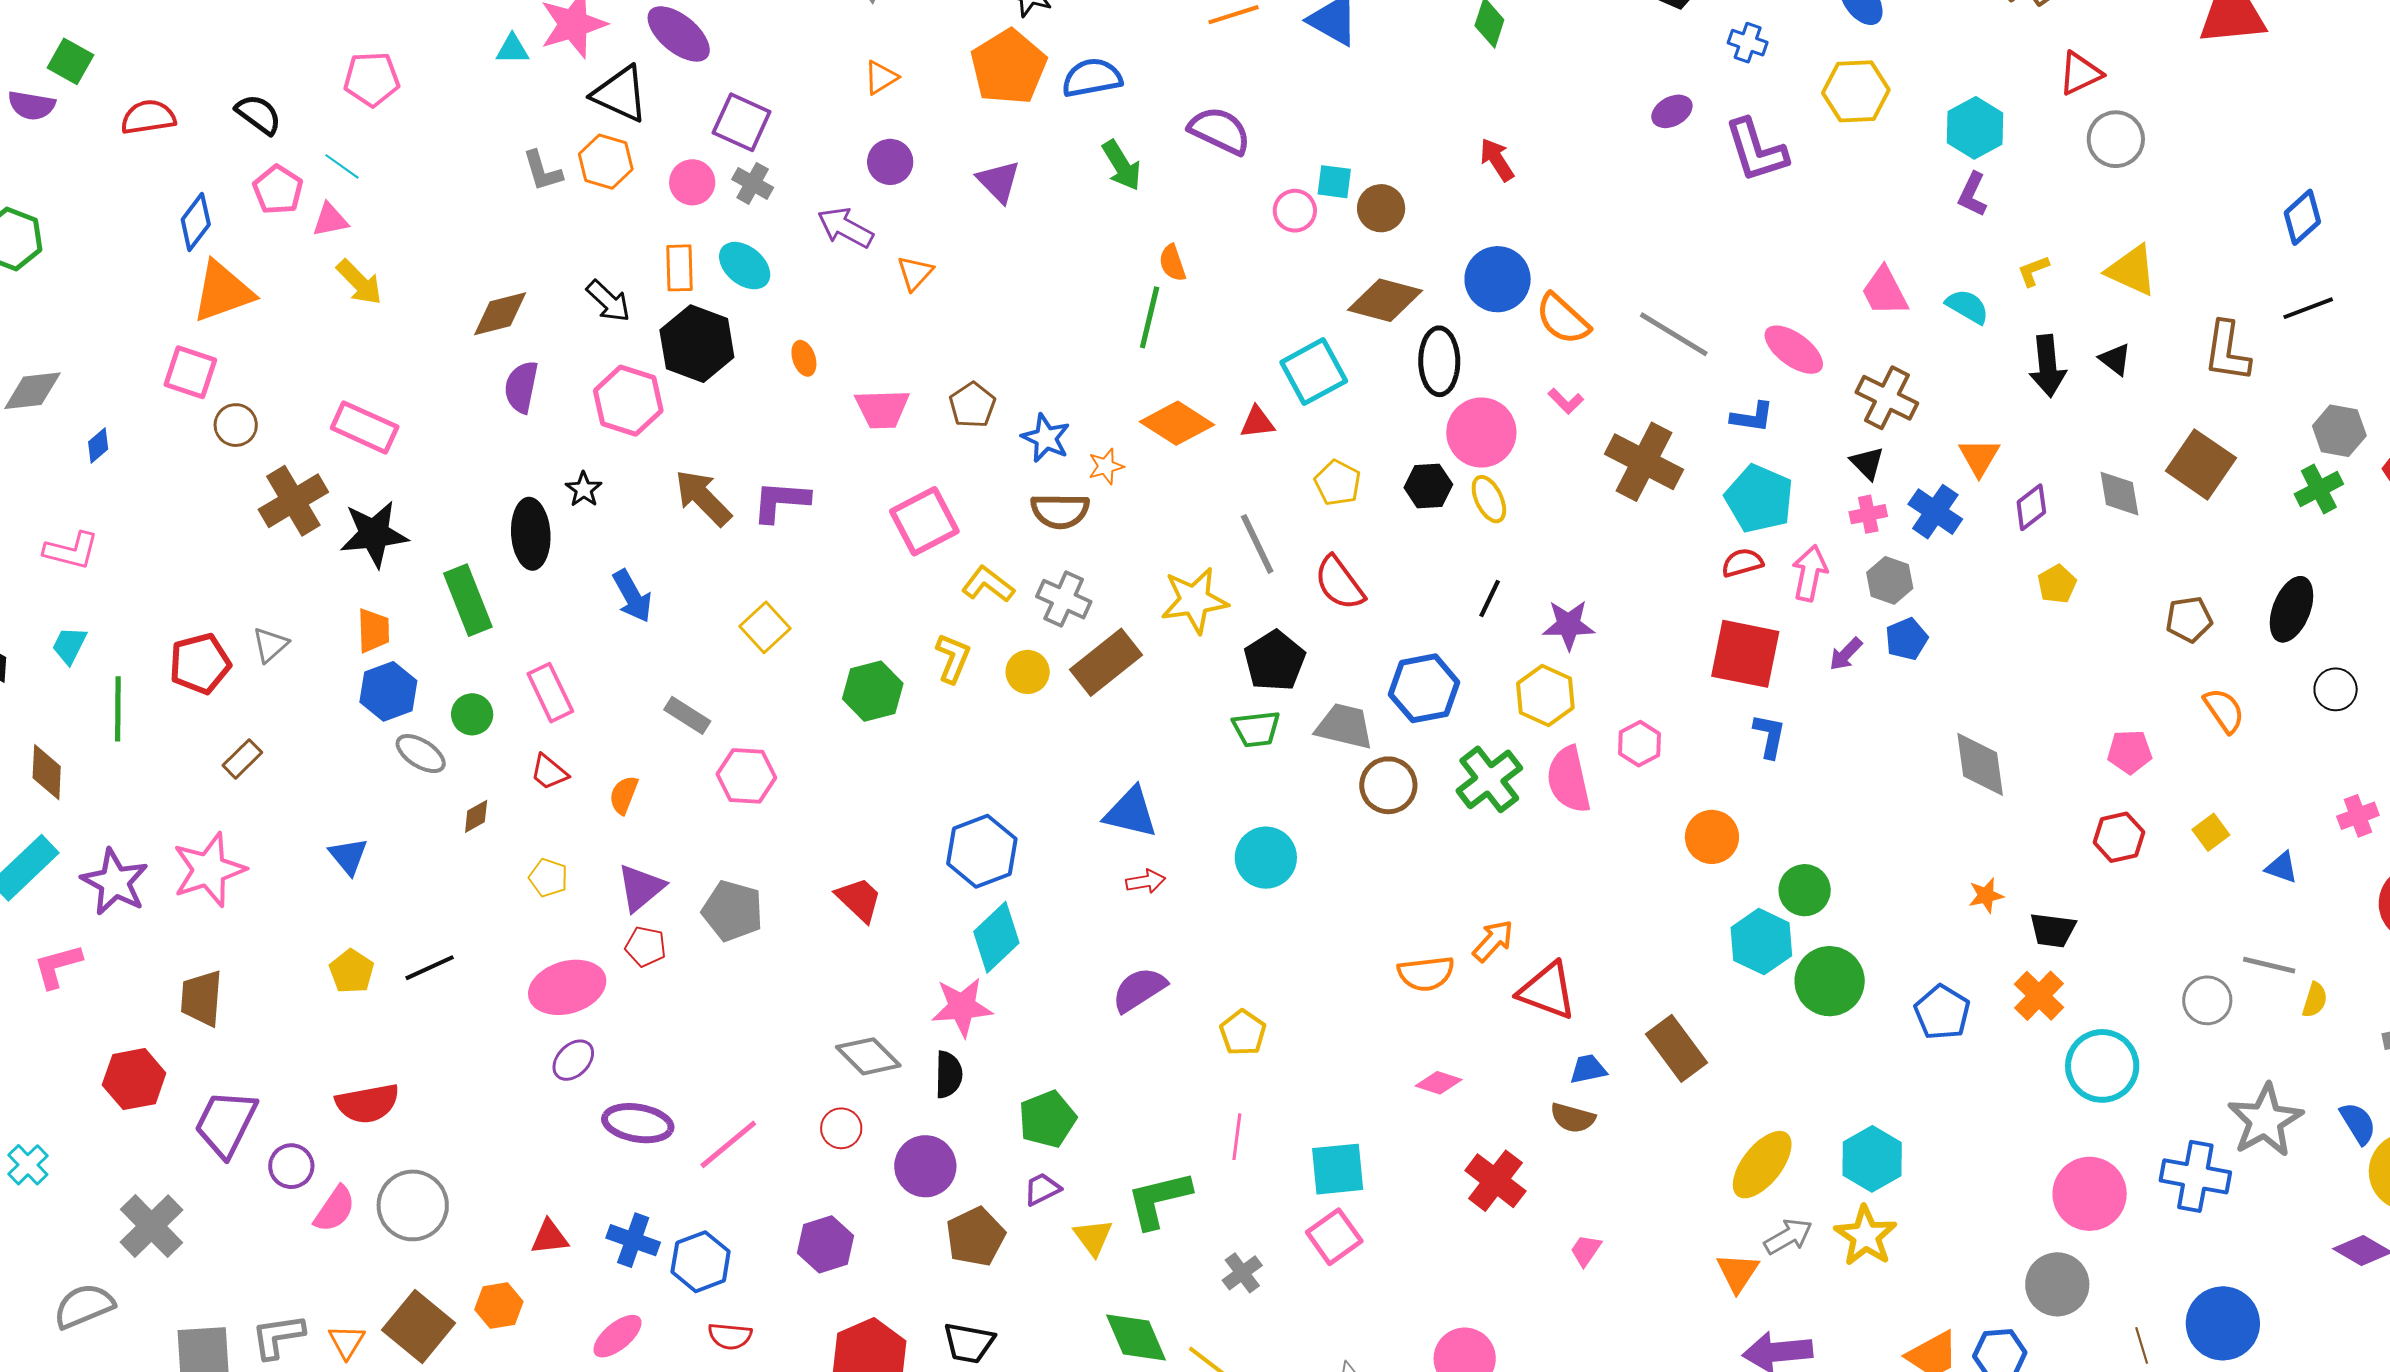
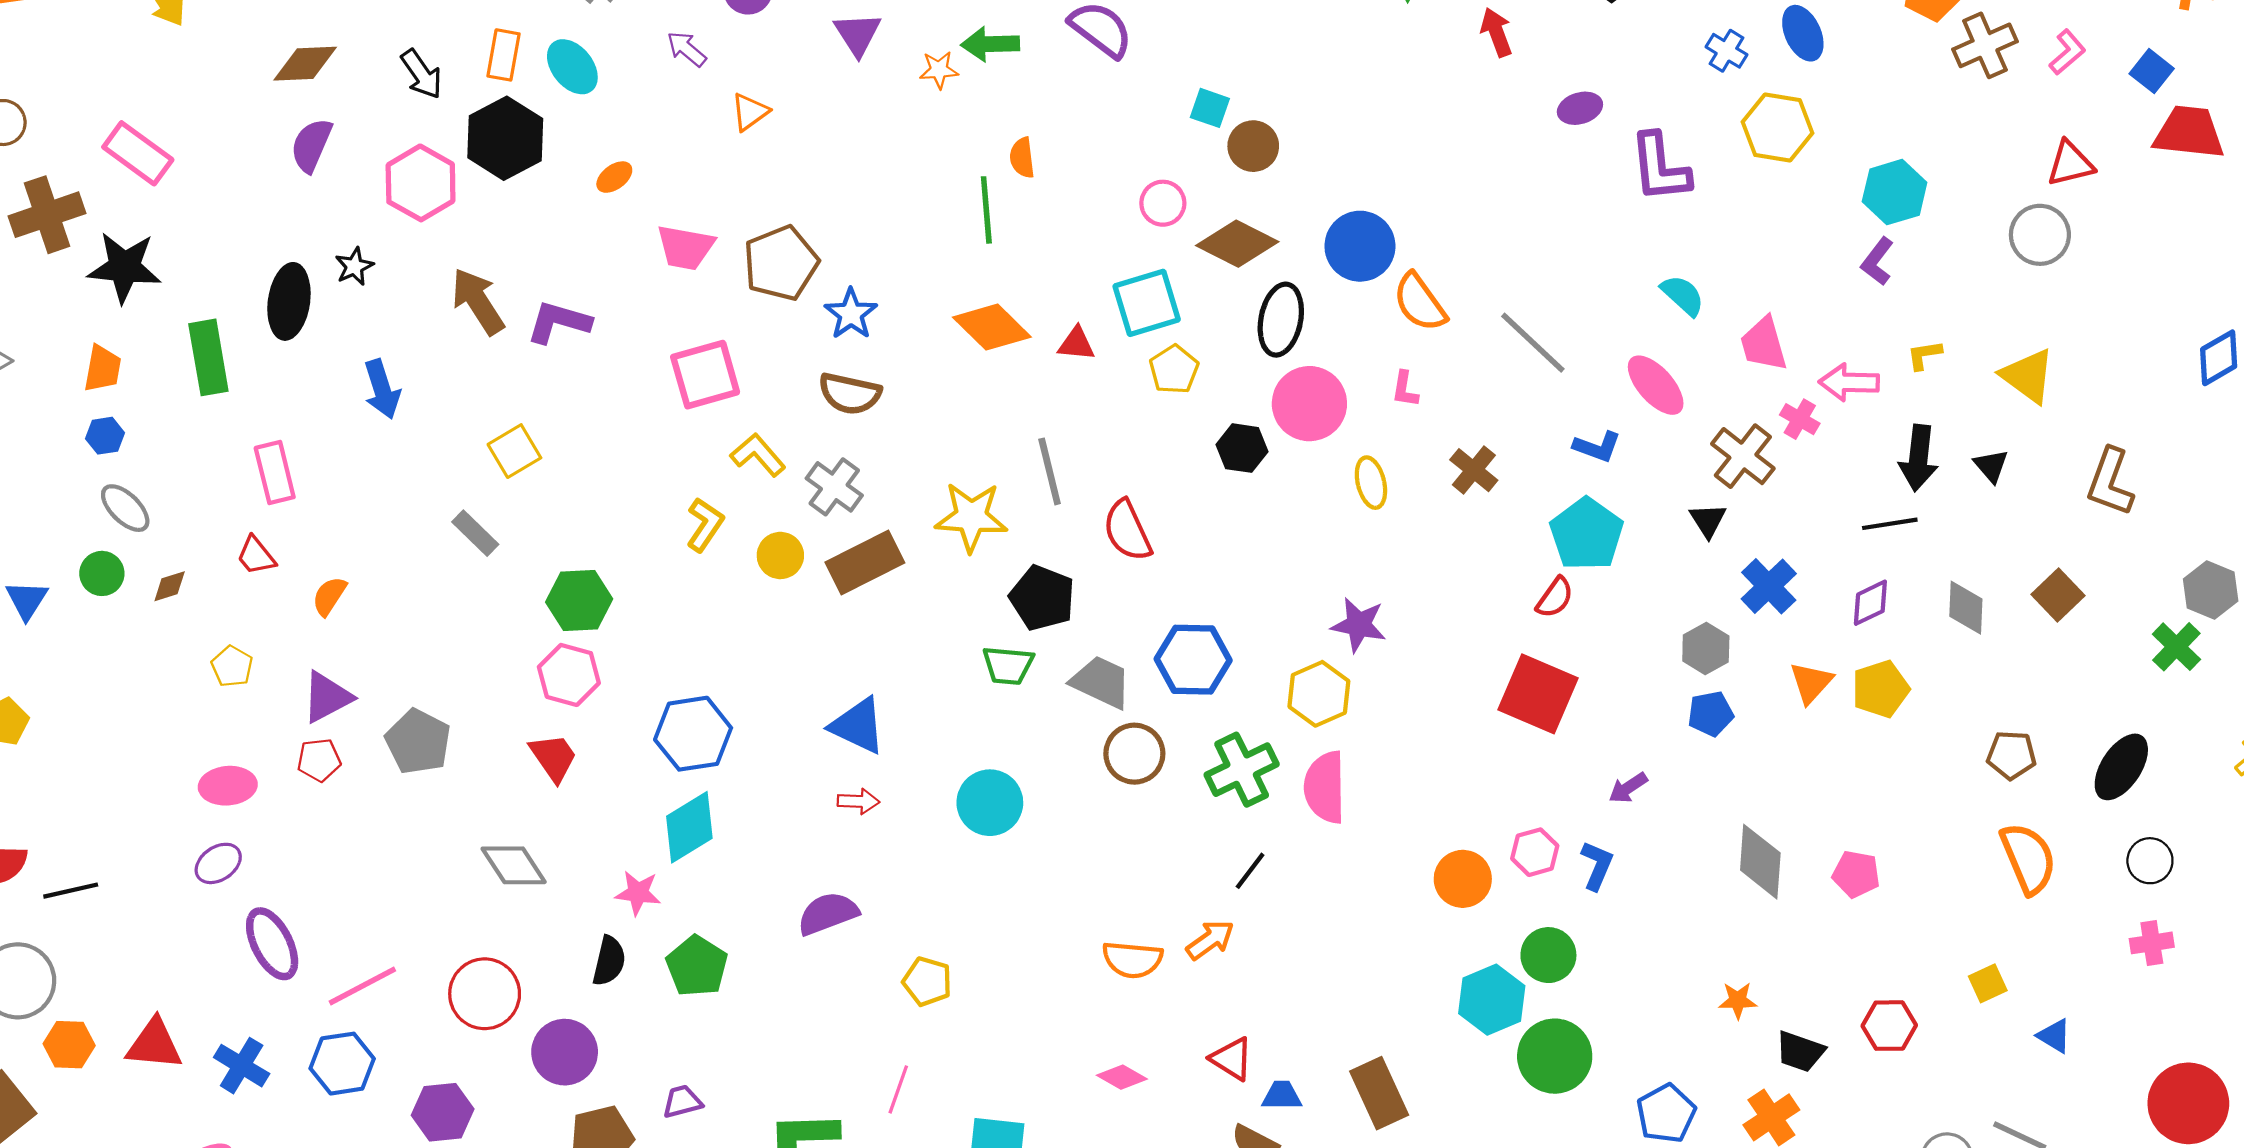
blue cross: (1748, 43) -> (1726, 51), moved
red triangle: (2080, 73) -> (2070, 164), moved
red arrow: (1497, 160) -> (1497, 32), moved
green arrow: (1122, 165) -> (990, 44), turned 108
pink circle: (1295, 211) -> (1163, 203), moved
purple arrow: (845, 228) -> (687, 49), size x0.7
cyan semicircle: (1967, 306) -> (1683, 295), moved
black line: (2308, 308) -> (1890, 524), moved
green line: (1150, 317) -> (986, 210), turned -30
orange ellipse: (804, 358) -> (614, 177), turned 60
pink L-shape: (1566, 401) -> (1405, 389), turned 42
brown pentagon: (972, 405) -> (781, 263), size x1.5
orange triangle: (1979, 457) -> (1811, 683), moved
brown cross: (1644, 462) -> (1474, 470), size x0.6
brown square: (2201, 464) -> (2058, 595), size x0.7
orange star: (1106, 466) -> (939, 70), moved
yellow pentagon: (1338, 483) -> (1174, 369), moved
green cross: (2319, 489) -> (2176, 647), turned -30
yellow ellipse: (1489, 499) -> (1371, 483), moved
pink cross: (1868, 514) -> (1800, 419), moved, turned 30
red semicircle: (1742, 563) -> (1555, 598), turned 129
pink arrow: (1810, 573) -> (1849, 382), moved, turned -112
yellow pentagon: (2057, 584) -> (1881, 689), size x1.4
black line: (1490, 598) -> (1250, 871), moved
purple arrow: (1846, 654) -> (1628, 788), moved
black pentagon: (1275, 661) -> (1042, 598), turned -30
blue hexagon: (388, 691) -> (105, 436), size x0.6
green hexagon: (873, 691) -> (579, 601), moved
orange semicircle: (2224, 710) -> (2028, 858), size x1.4
green circle: (472, 714) -> (102, 573), moved
gray rectangle: (687, 715) -> (475, 533), moved
blue L-shape: (1769, 736) -> (1597, 865), moved
pink hexagon: (1639, 744) -> (1535, 852), moved
pink pentagon: (2130, 752) -> (1856, 874), moved
pink hexagon: (746, 776) -> (569, 675), moved
pink cross: (2358, 816) -> (2152, 943), moved
red hexagon: (2119, 837) -> (1889, 1026), moved
red pentagon: (646, 947) -> (319, 760), turned -30
black line: (430, 968) -> (71, 891), moved
pink ellipse: (567, 987) -> (228, 786), size x0.7
red triangle: (1547, 991) -> (1232, 1059), moved, size x0.7
pink star: (962, 1007) -> (638, 893), size x0.7
yellow pentagon: (1243, 1033) -> (927, 981), turned -30
gray diamond: (868, 1056) -> (514, 865), moved
green pentagon: (1047, 1119) -> (697, 966), moved, turned -30
purple ellipse: (638, 1123) -> (272, 944), turned 42
red circle: (841, 1128) -> (485, 994), size x1.6
red triangle: (549, 1237) -> (154, 1044), size x1.4
blue hexagon: (701, 1262) -> (342, 1064), moved
orange hexagon: (499, 1306) -> (69, 1045), moved

